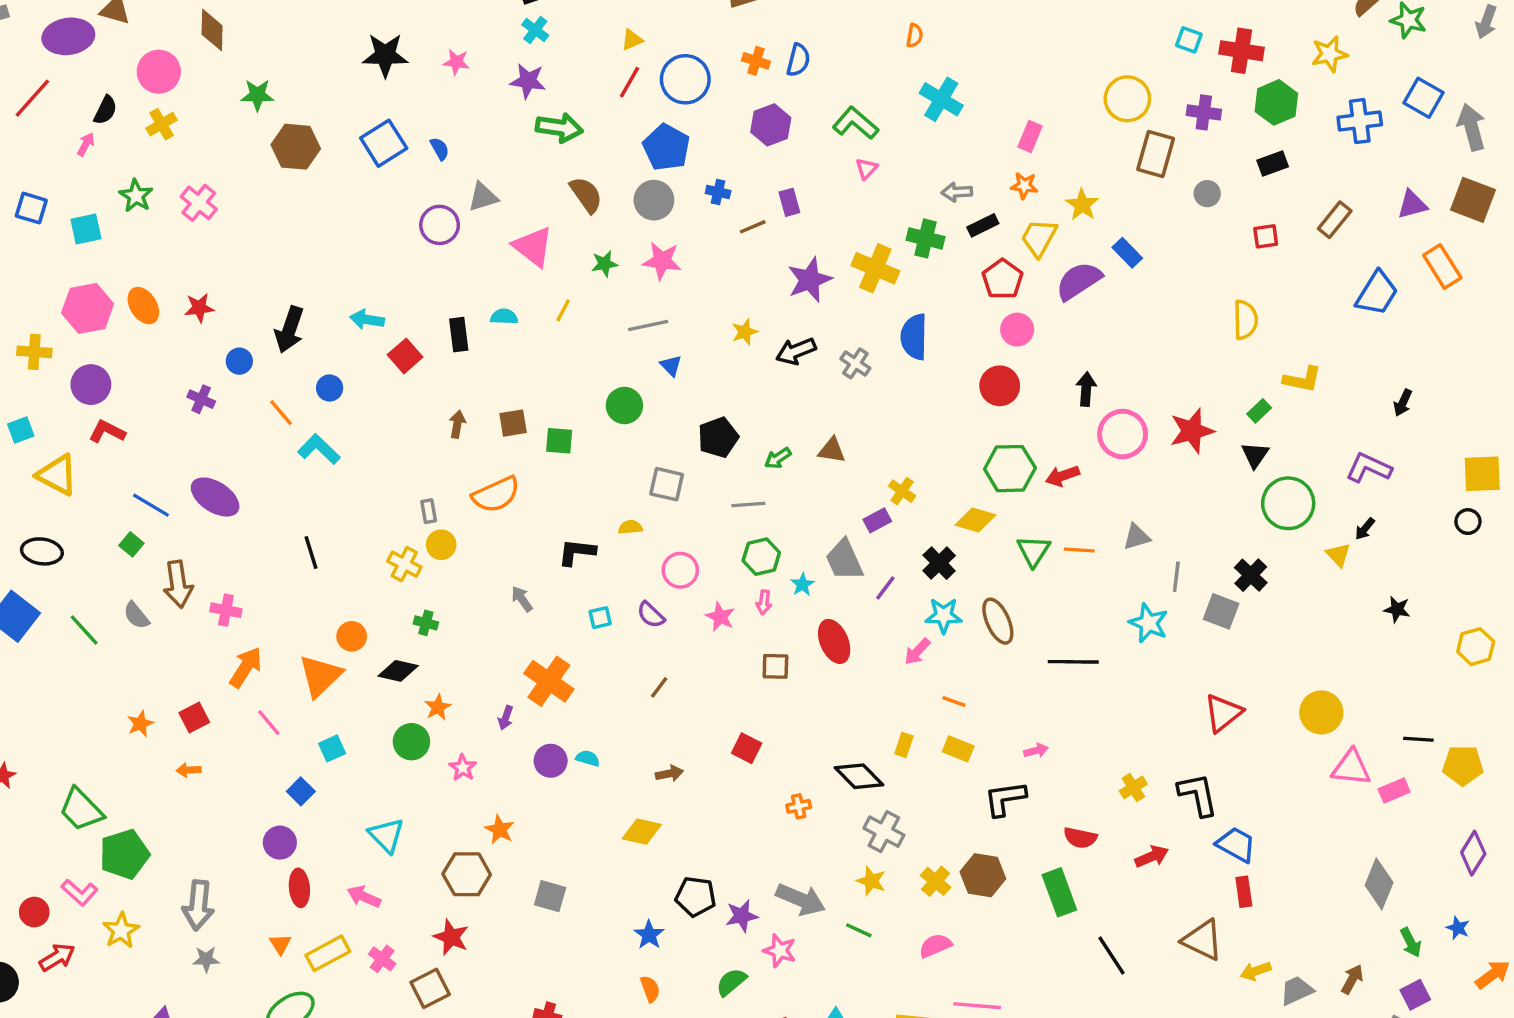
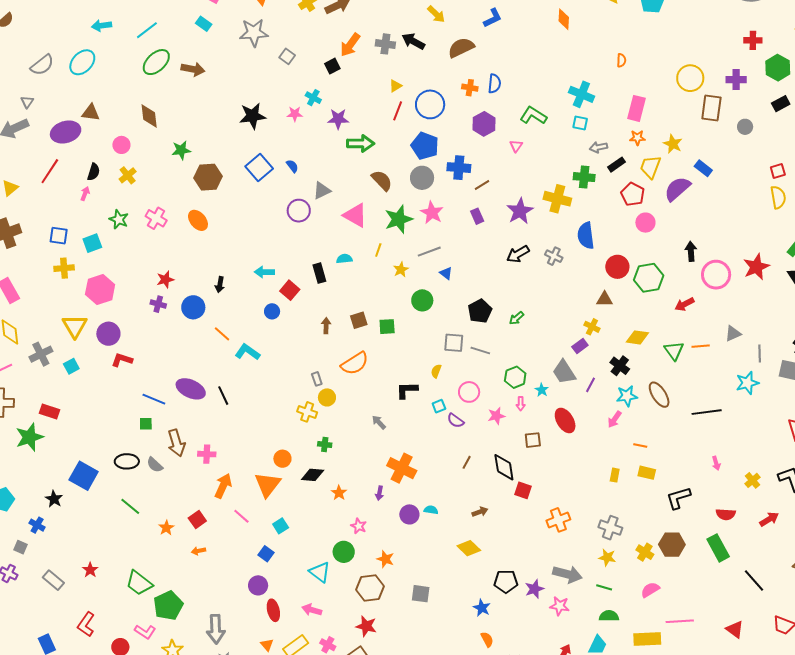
cyan cross: (535, 30) -> (313, 98), moved
orange semicircle: (915, 36) -> (621, 60), moved
cyan square: (1189, 40) -> (580, 123), moved
red cross: (1241, 51) -> (753, 40), size x0.7
pink circle: (159, 72) -> (121, 145), size x0.7
pink rectangle: (1030, 136) -> (637, 108), size x1.4
pink triangle: (867, 169) -> (516, 146), moved
blue cross: (718, 192) -> (459, 168), size x1.6
purple rectangle: (789, 202) -> (477, 216), moved
red square: (1266, 236) -> (778, 171), moved
pink star: (662, 261) -> (432, 213), turned 30
green star: (605, 264) -> (399, 219), size x1.8
orange ellipse: (143, 306) -> (198, 220), moved
black arrow: (289, 330) -> (220, 285), size x0.6
yellow star: (745, 332) -> (401, 270), moved
yellow cross: (34, 352) -> (64, 268), moved
blue circle: (239, 361) -> (193, 307), size x1.5
red circle: (1000, 386) -> (617, 267), moved
blue circle: (330, 388) -> (272, 311), moved
purple cross: (201, 399) -> (158, 304), moved
brown triangle: (832, 450) -> (605, 299), moved
green hexagon: (1010, 469) -> (649, 278), moved
yellow triangle: (57, 475) -> (75, 326), moved, turned 40
gray line: (748, 504) -> (480, 351), moved, turned 30
yellow semicircle: (630, 527) -> (436, 371), turned -56
green square: (131, 544) -> (146, 424), turned -32
black ellipse: (42, 551) -> (127, 461), moved
black line: (311, 553) -> (223, 396), moved
pink star: (720, 617) -> (496, 416), turned -30
cyan square: (600, 618) -> (439, 406), moved
cyan star: (1149, 623) -> (747, 383), turned -30
green line: (84, 630) -> (130, 506), moved
green circle: (411, 742) -> (344, 552), moved
pink arrow: (1036, 751) -> (716, 463), moved, turned 96
black diamond: (859, 776) -> (504, 467), moved, turned 44
orange cross: (799, 806) -> (558, 520), size x1.6
yellow diamond: (642, 832) -> (469, 548), turned 40
green semicircle: (731, 982) -> (609, 616), moved, turned 48

